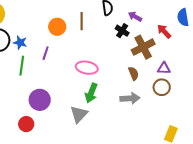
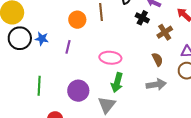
brown cross: (143, 47) -> (165, 32), size x0.7
green line: (22, 66) -> (39, 86), moved
purple circle: (40, 100) -> (78, 91), moved

